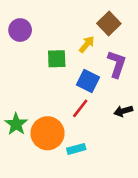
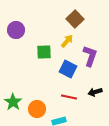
brown square: (109, 23) -> (75, 19), moved
red line: (80, 108) -> (69, 97), moved, turned 63
orange circle: (48, 133) -> (37, 109), size x0.7

